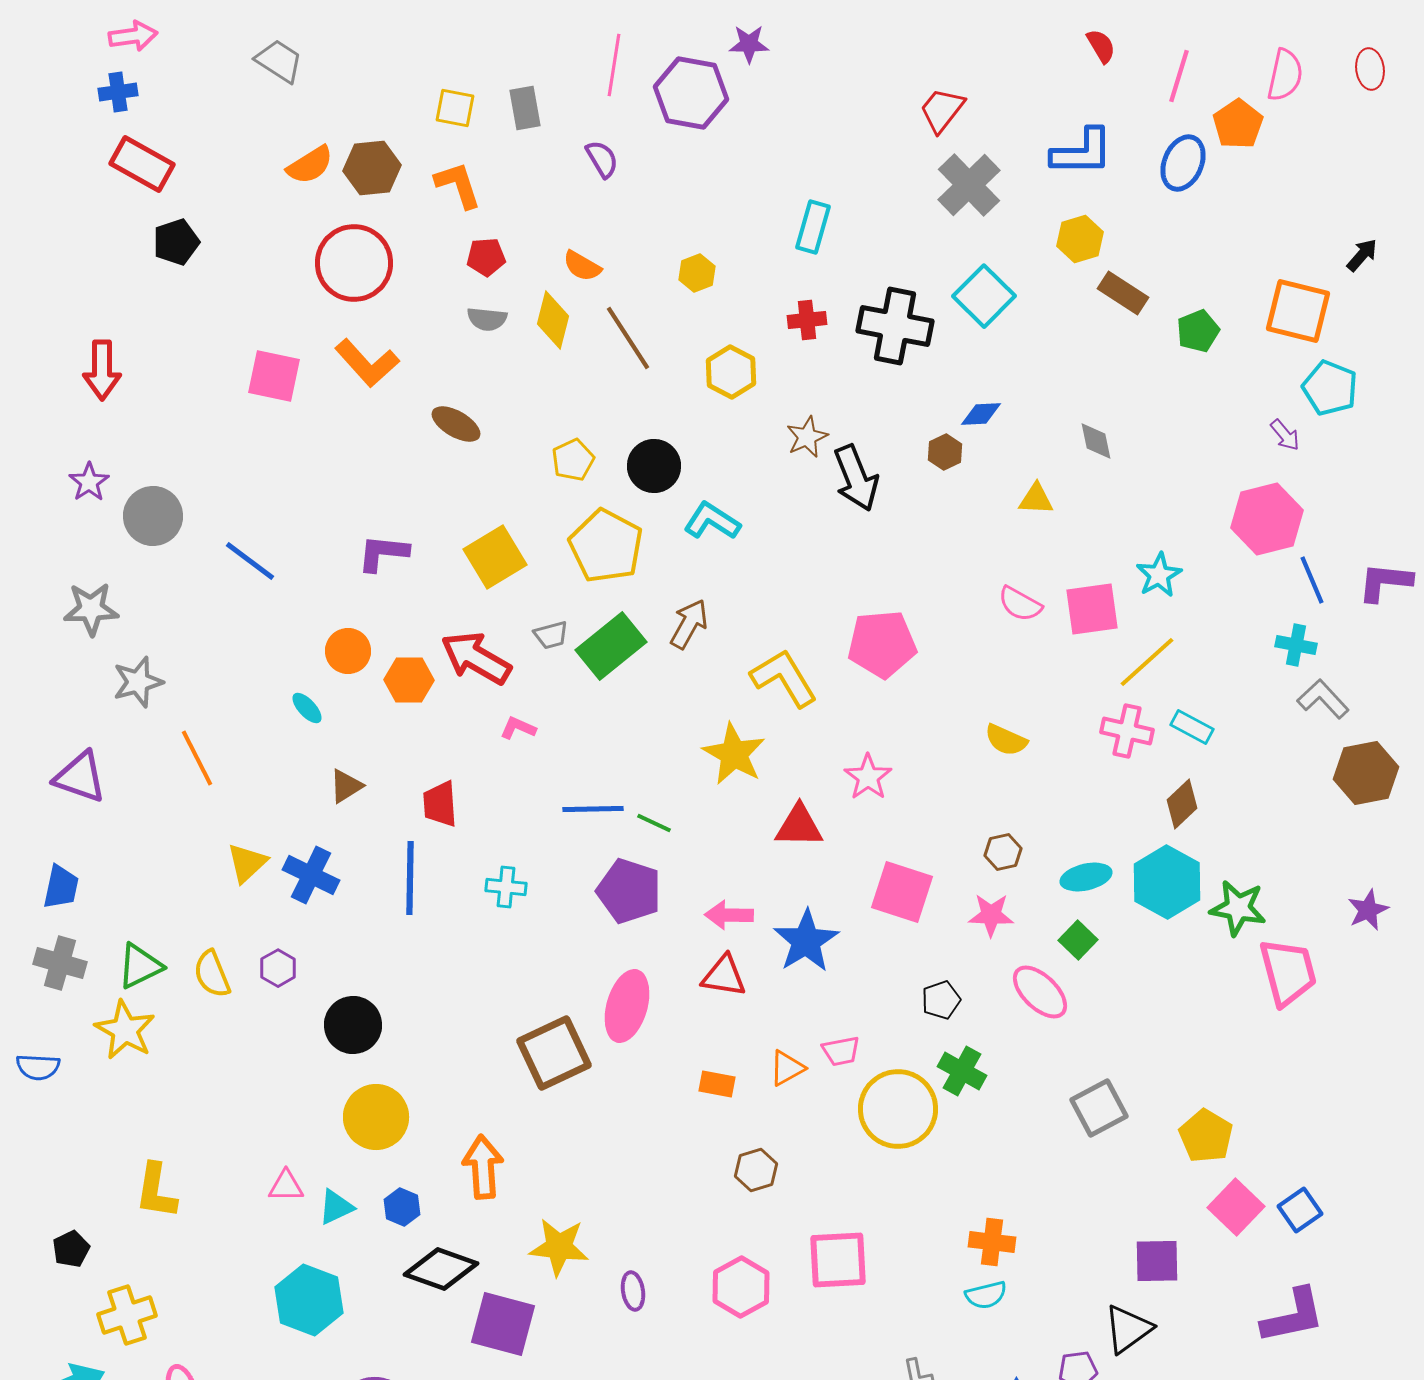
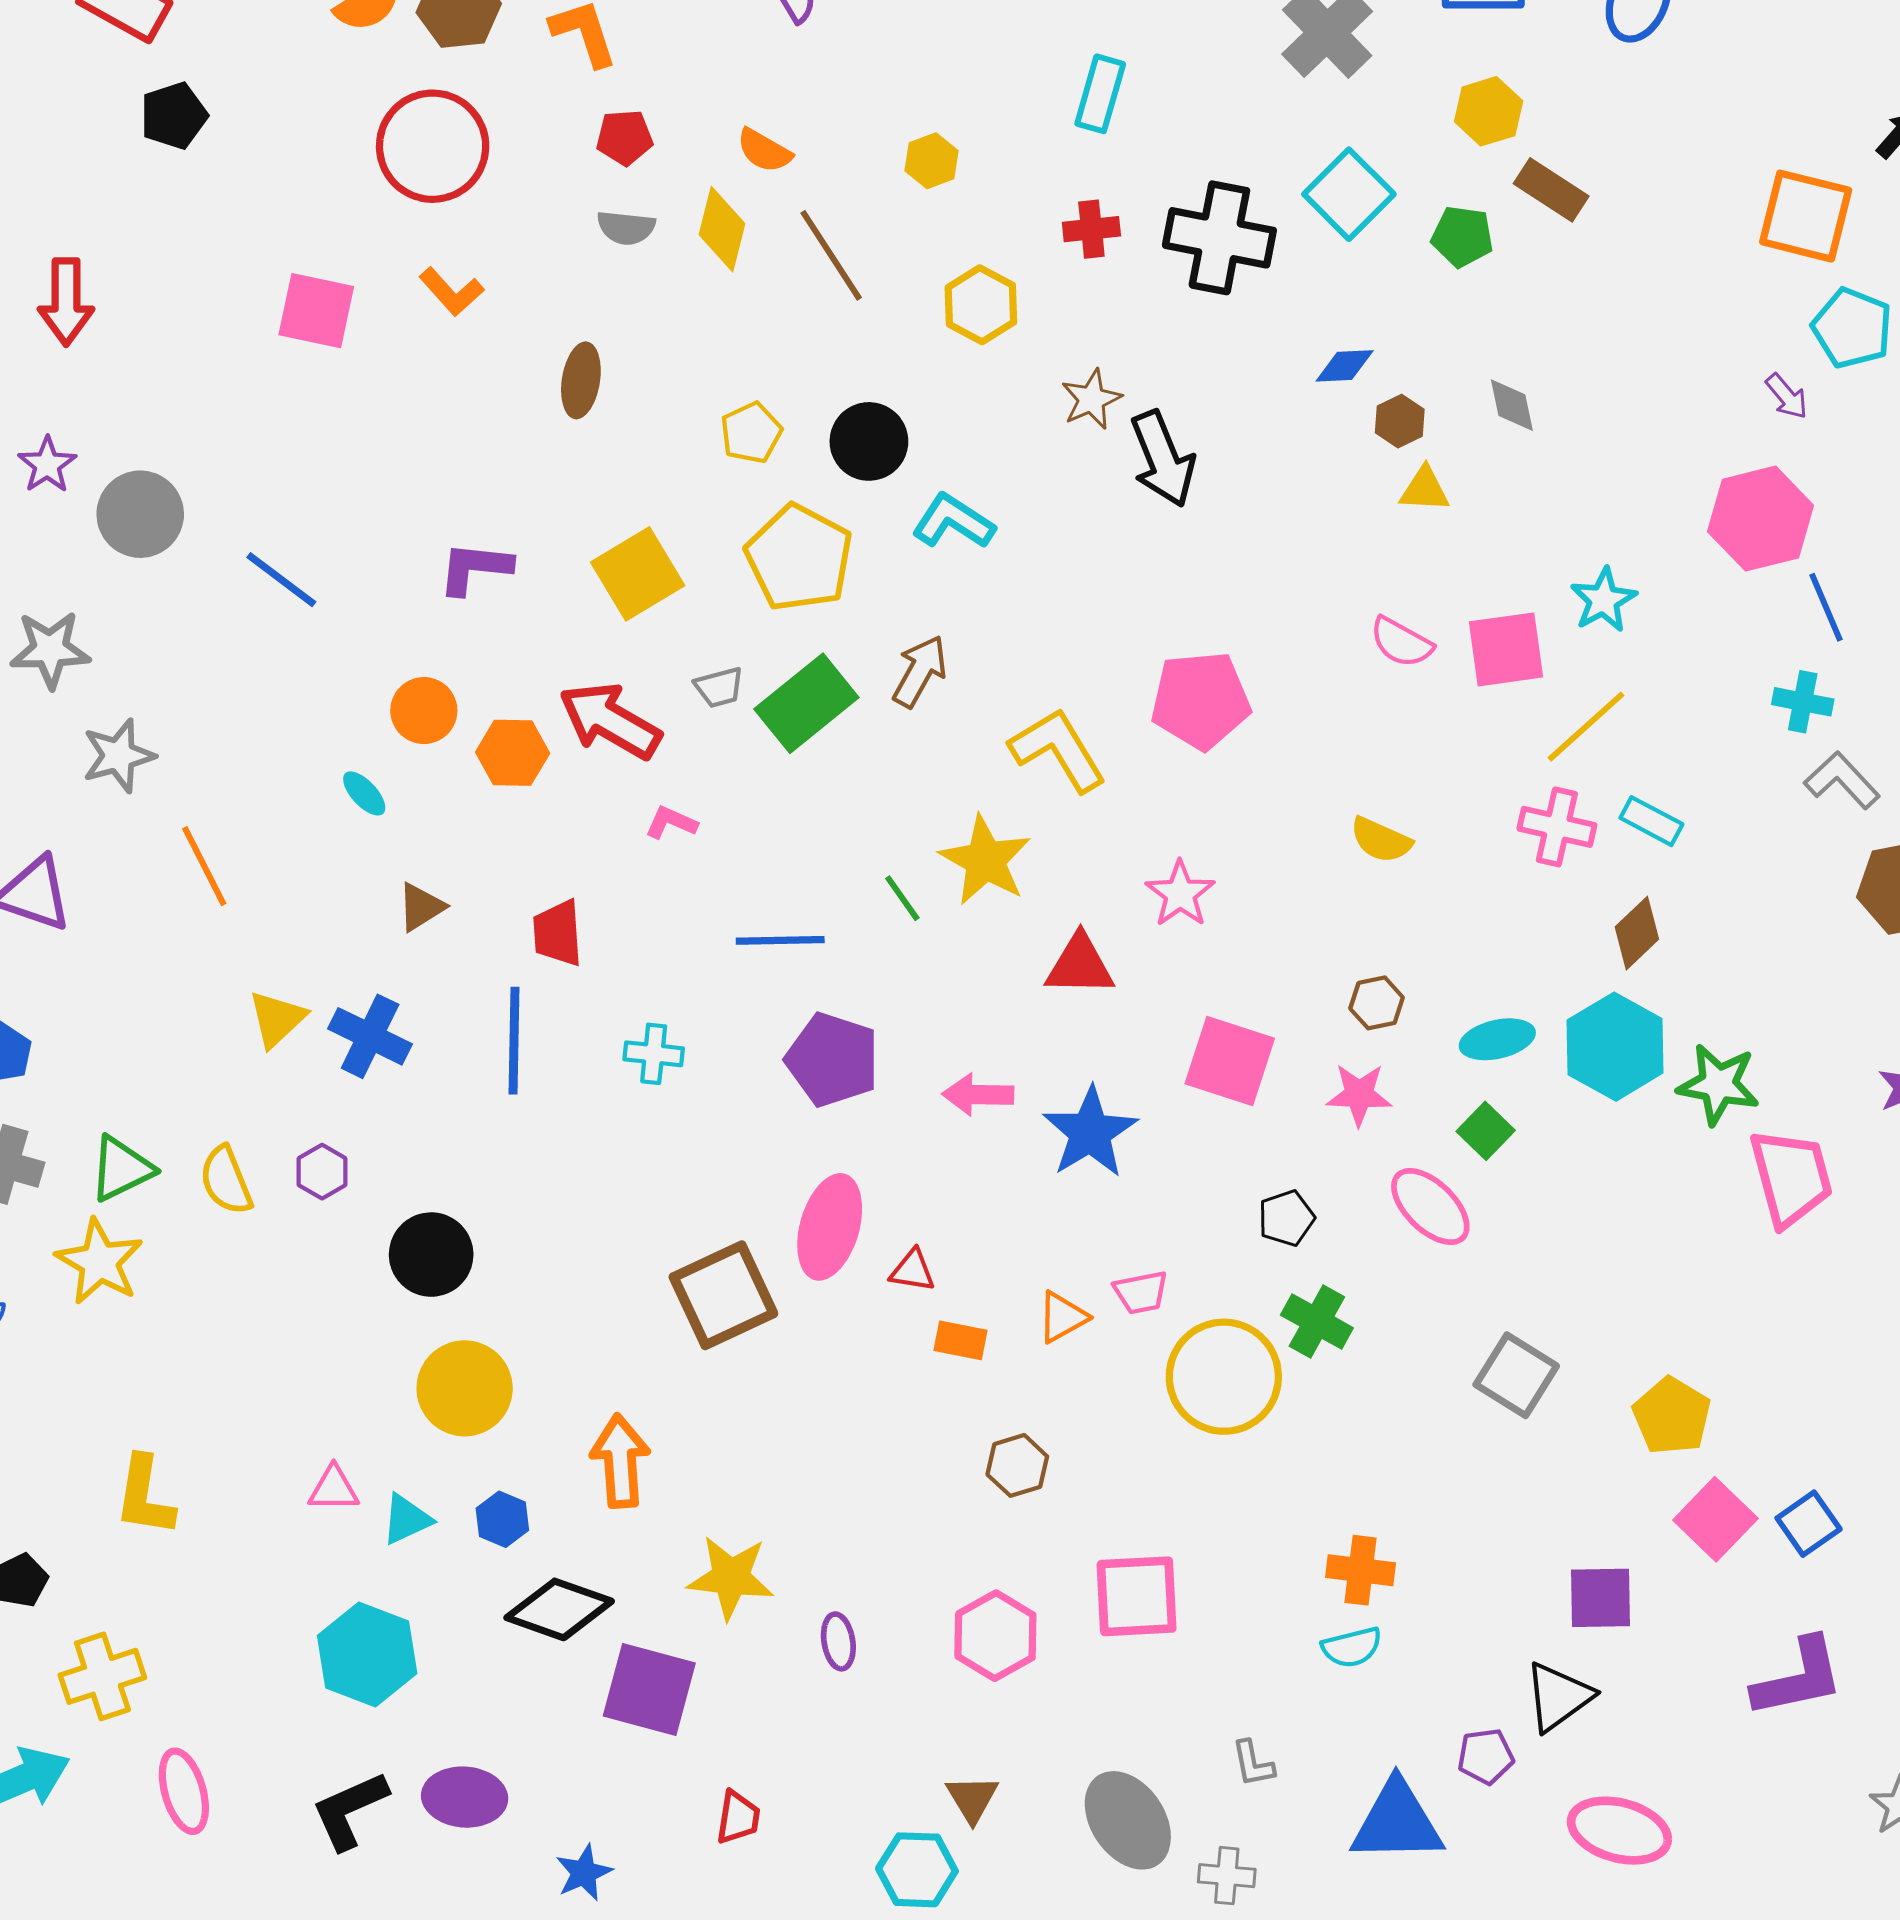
green pentagon: (1198, 331) -> (1462, 236), moved, turned 30
orange L-shape: (367, 363) -> (451, 292), size x0.7
brown ellipse: (456, 424) -> (581, 380), turned 69
brown hexagon: (945, 452) -> (1400, 421), moved
green line: (654, 823) -> (902, 898), moved, turned 30
red triangle: (724, 976) -> (913, 1271), moved, size x0.7
gray square: (1099, 1108) -> (1516, 1375), turned -30

